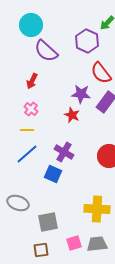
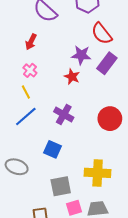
yellow line: (27, 130) -> (26, 92), turned 64
blue square: (53, 174) -> (52, 149), moved
gray square: (48, 222) -> (61, 186), moved

